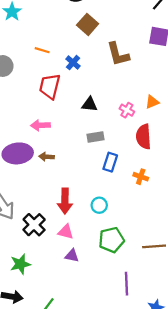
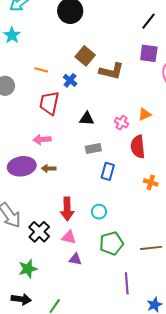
brown square: (88, 24) -> (85, 56), moved
brown L-shape: (118, 54) -> (111, 71), turned -60
orange cross: (141, 177) -> (151, 182), moved

